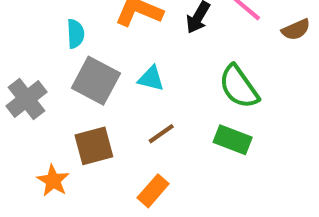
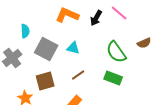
brown semicircle: (296, 30) -> (144, 43), moved
cyan semicircle: (76, 34) -> (25, 31), moved

